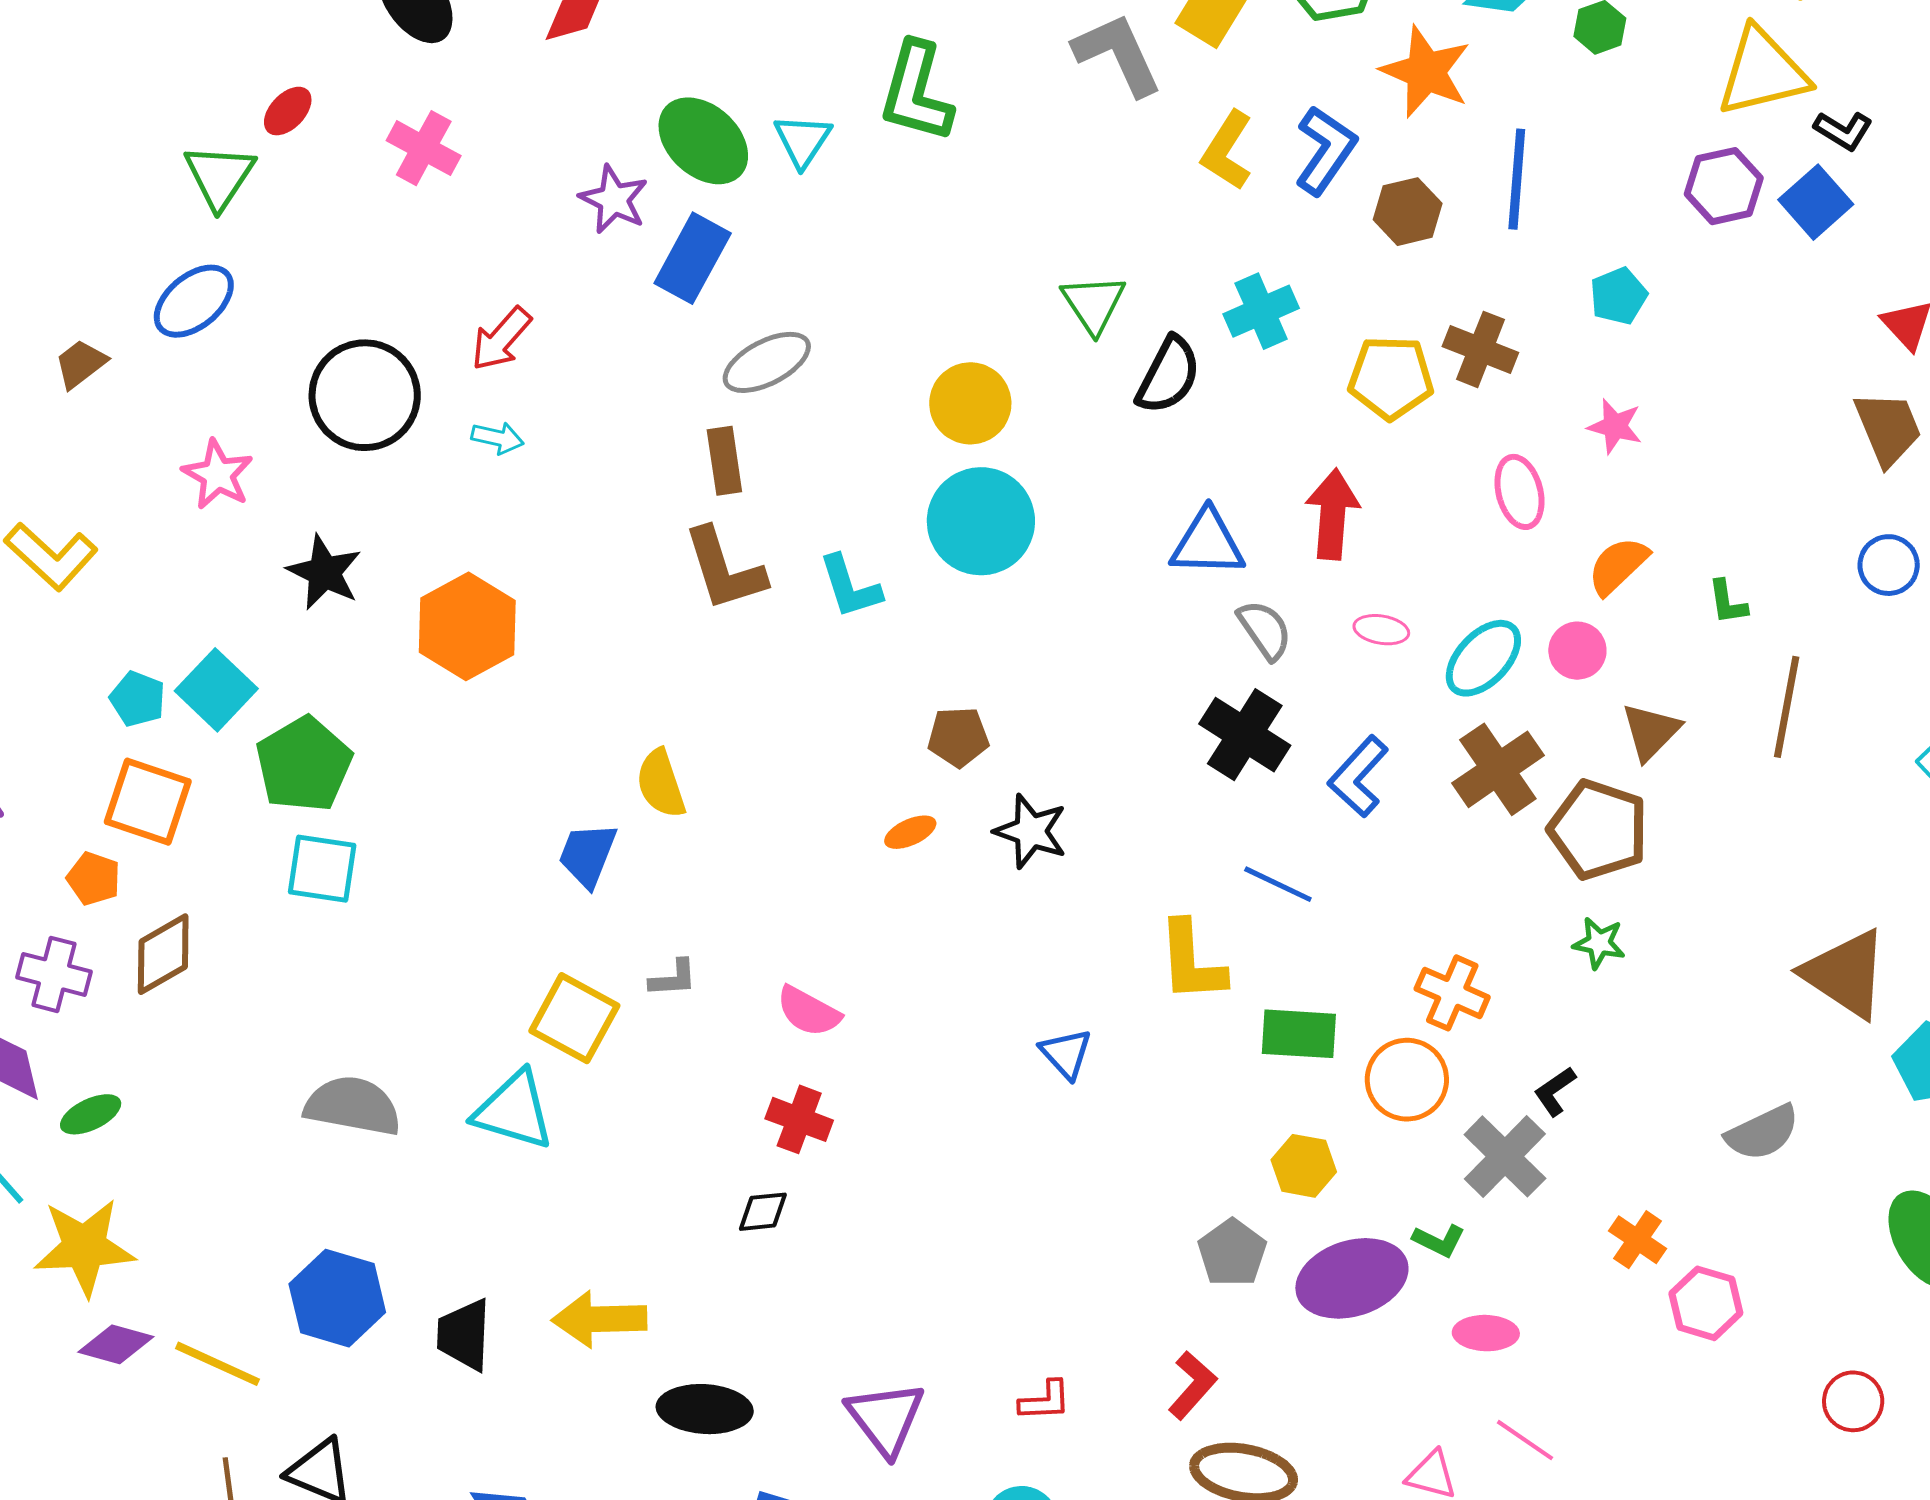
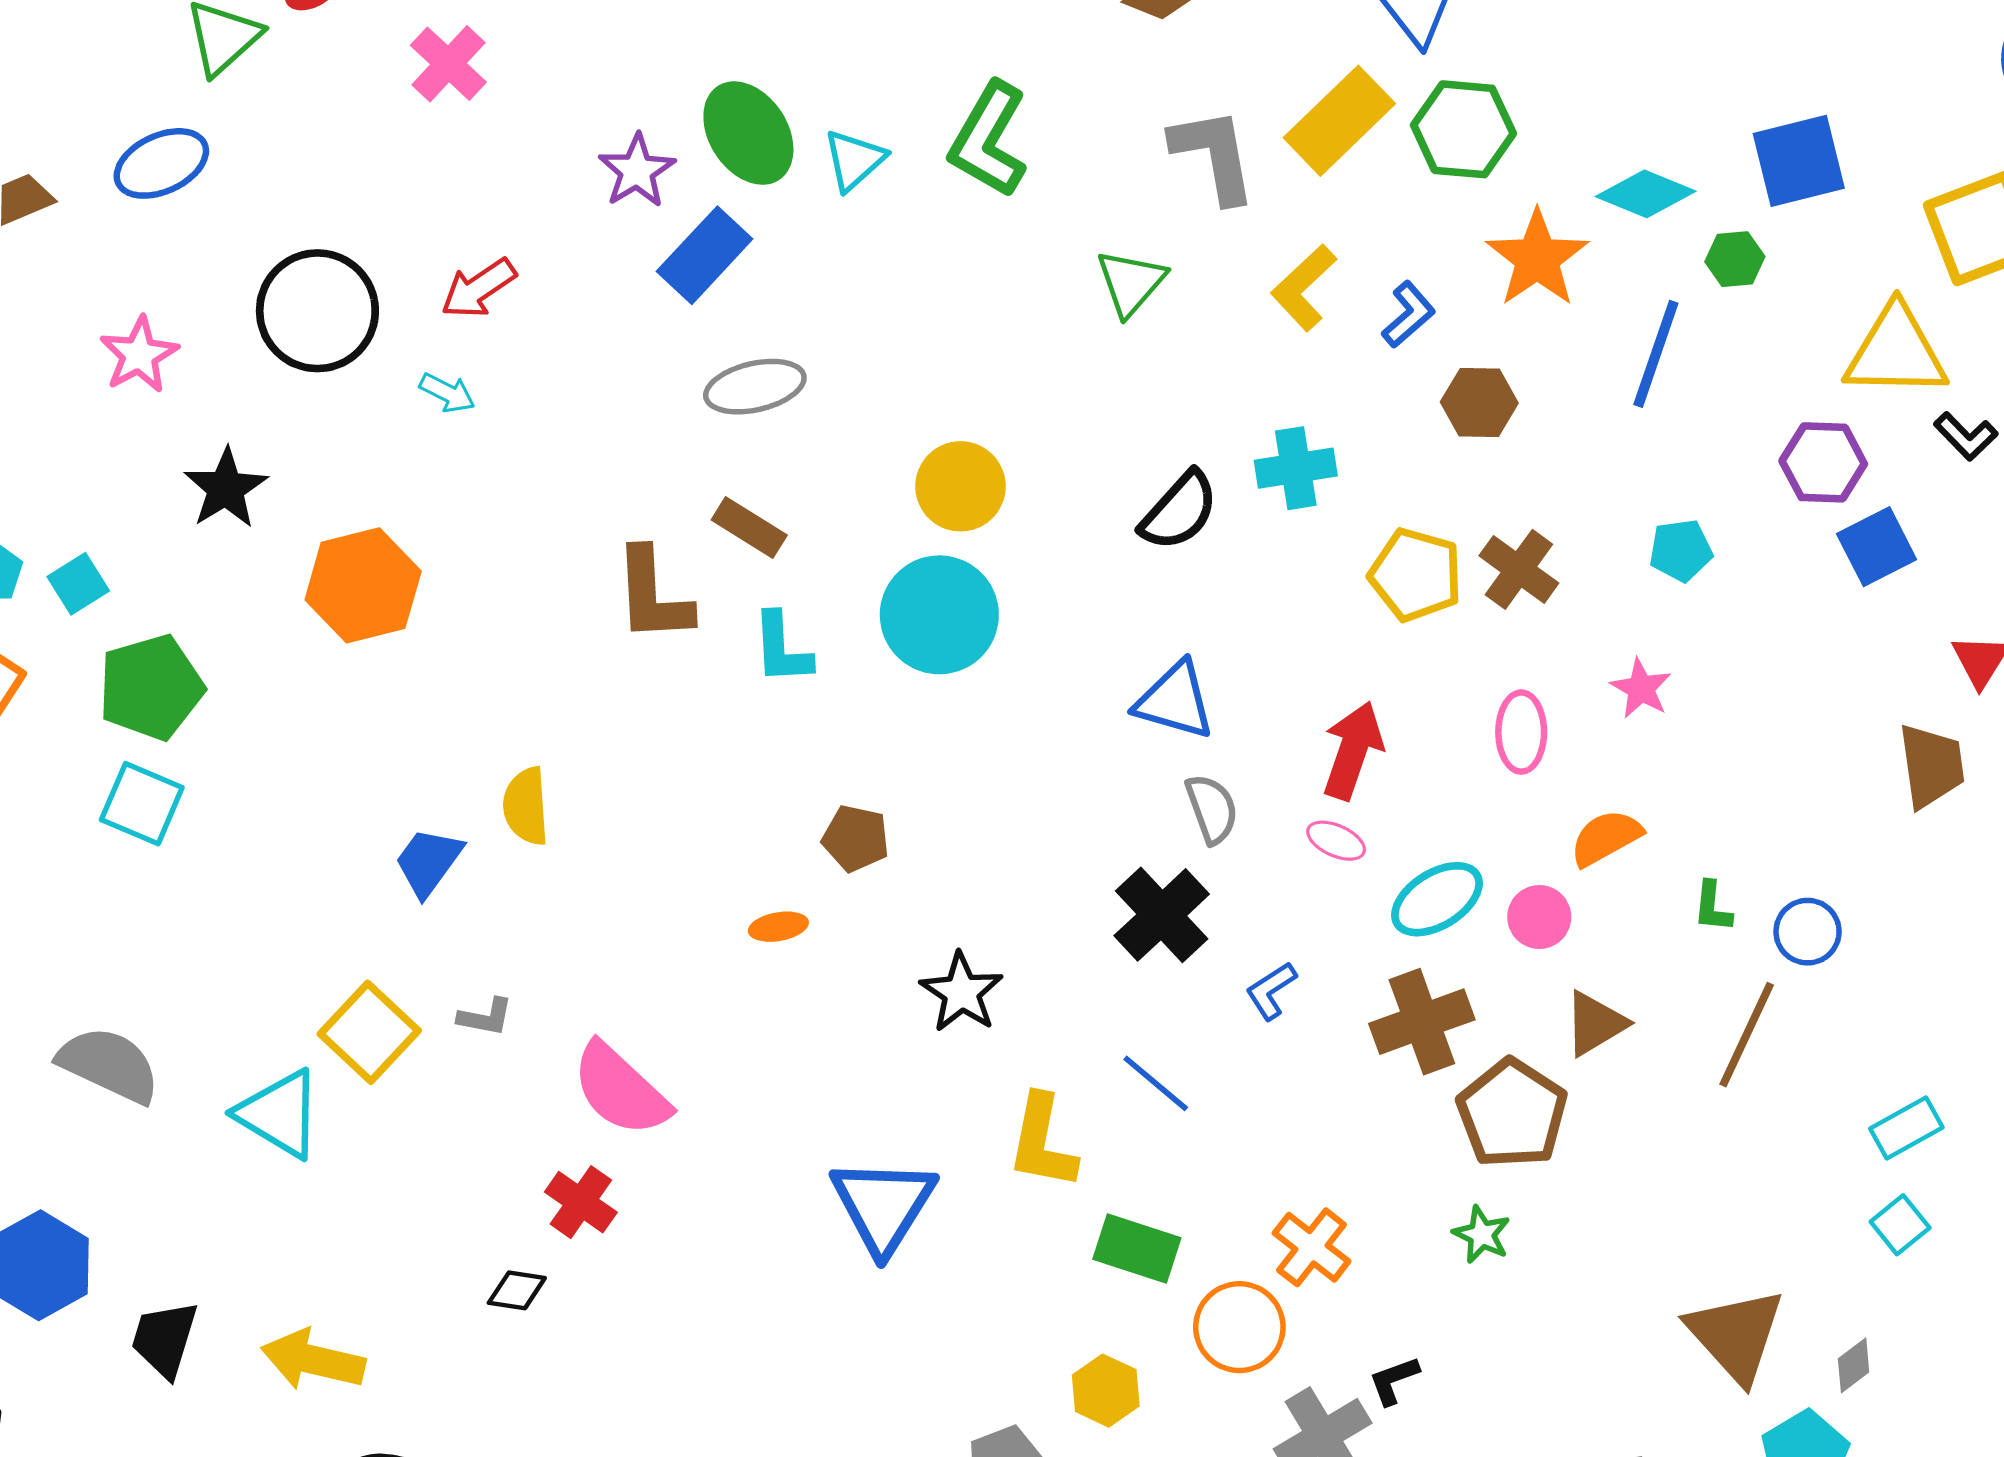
blue L-shape: (1325, 150) -> (1409, 315), size x0.7
blue line: (1517, 179) -> (1656, 354), moved
blue square: (1816, 202) -> (1877, 547), moved
green triangle: (1094, 304) -> (1131, 283), moved
brown rectangle: (724, 461) -> (749, 528), moved, turned -64
red arrow: (1333, 514) -> (1353, 750), moved
blue circle: (1889, 565) -> (1808, 932), moved
cyan square: (216, 690) -> (78, 584), size x0.7
blue L-shape: (1358, 776) -> (1271, 991), size x0.7
black star: (1031, 831) -> (962, 992), moved
pink semicircle: (808, 1011) -> (621, 1090), size x1.5
blue triangle: (1066, 1054) -> (883, 1205), size x1.8

